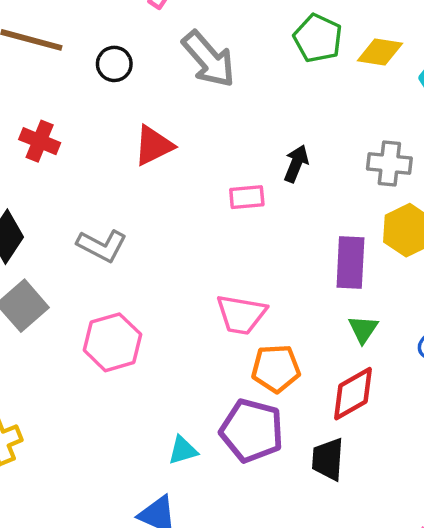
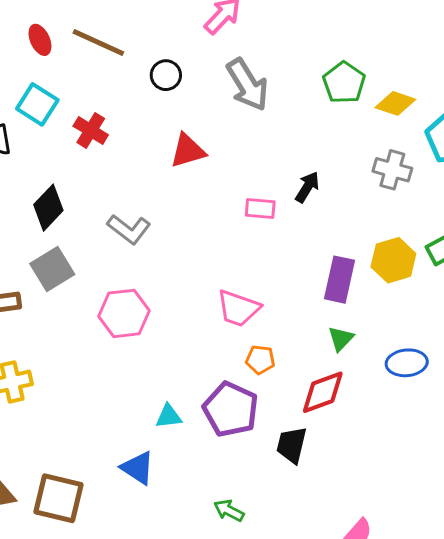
gray cross: (389, 164) -> (392, 170), moved
orange pentagon: (276, 368) -> (260, 360), size x0.7

